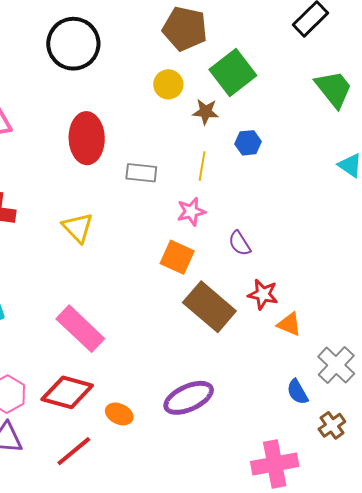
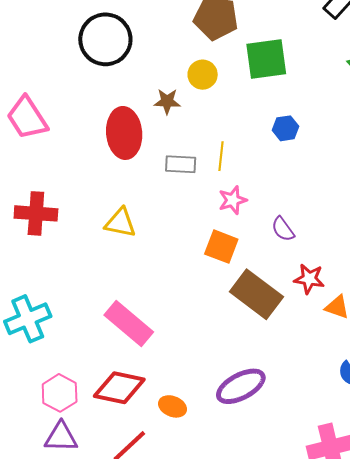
green square: (233, 72) -> (266, 59), turned 33
brown star: (206, 112) -> (167, 101), moved
yellow line: (202, 166) -> (221, 156), moved
yellow triangle: (78, 228) -> (120, 223), turned -32

